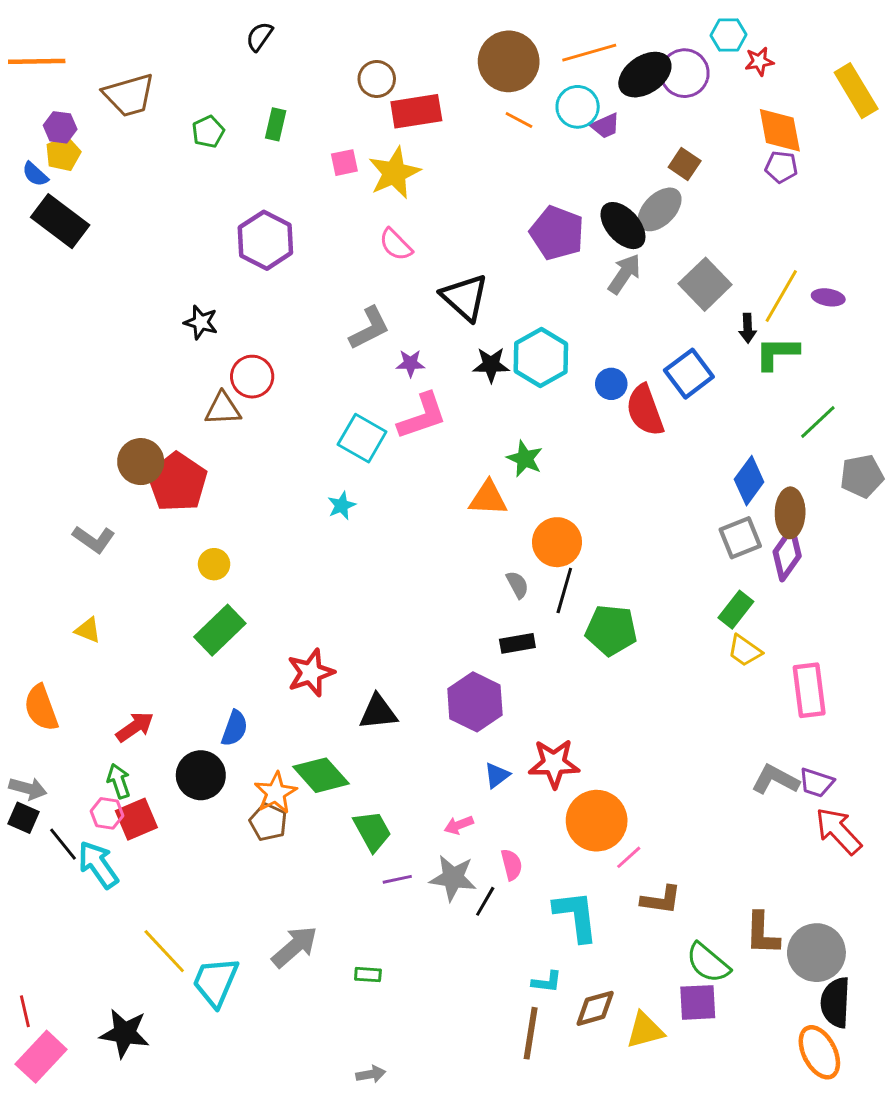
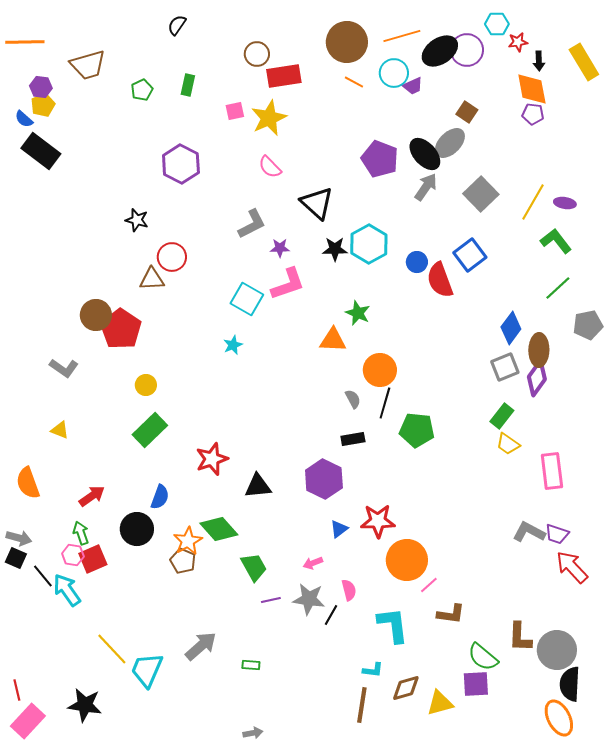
black arrow: (748, 328) -> (539, 61), moved
green L-shape: (777, 353) -> (556, 241), moved, turned 52

